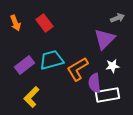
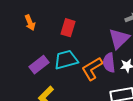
red rectangle: (44, 23) -> (68, 28), moved, turned 54
purple semicircle: (94, 83) -> (109, 63), moved

